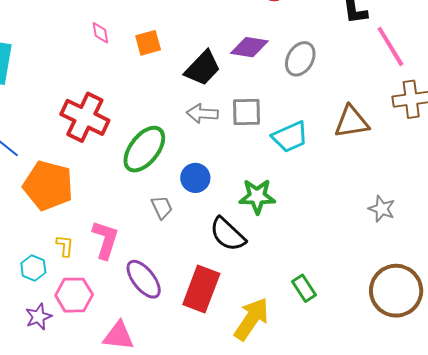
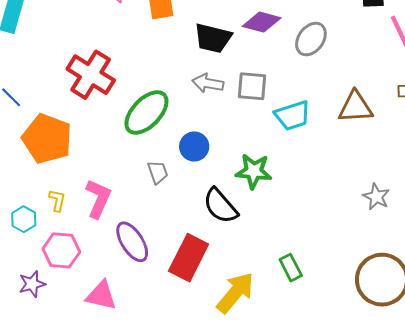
black trapezoid: (203, 68) -> (213, 38), turned 54
purple star: (38, 317) -> (32, 284), moved

